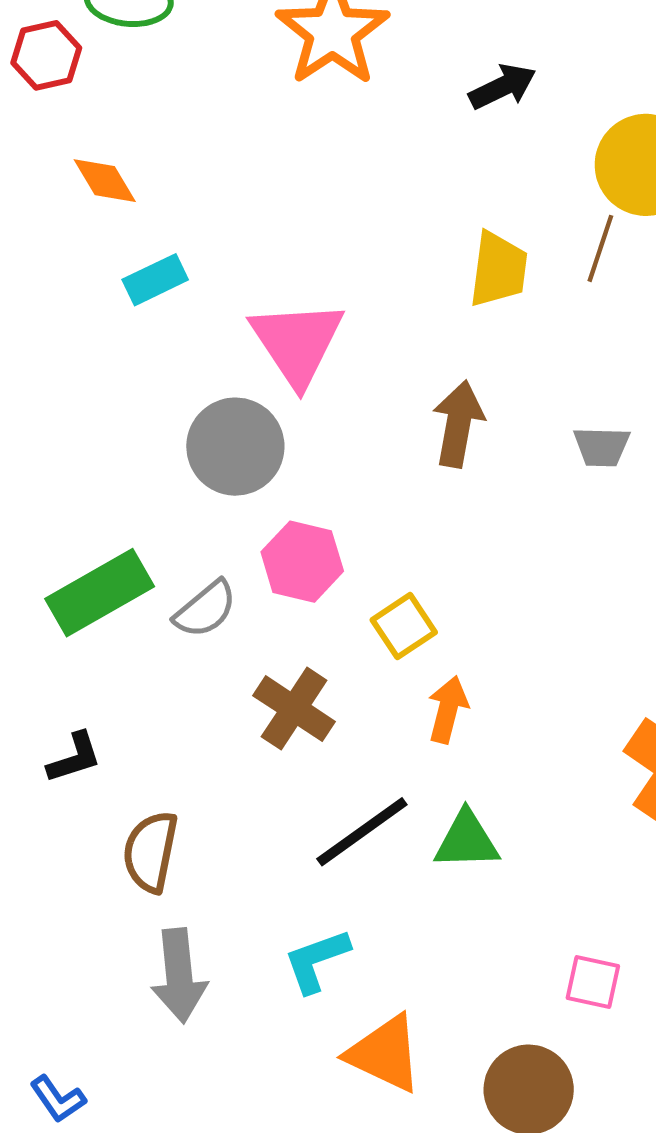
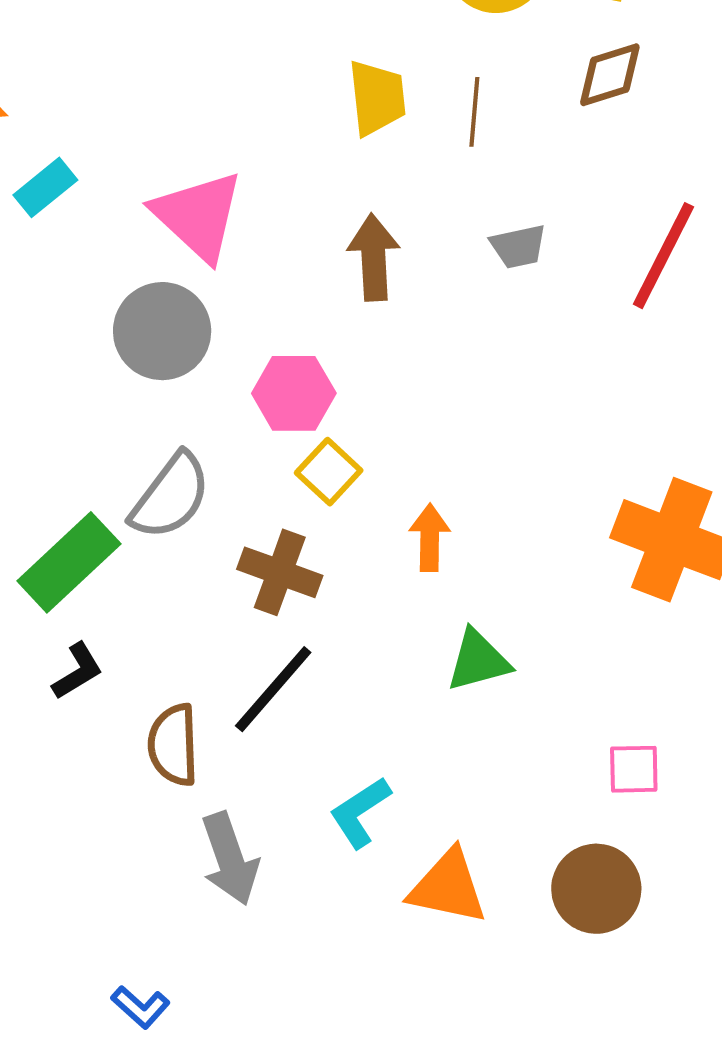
brown line: (600, 248) -> (474, 112), moved
pink hexagon: (302, 562) -> (294, 393), moved
green rectangle: (100, 593) -> (69, 562), moved
gray semicircle: (205, 609) -> (171, 496), size x1.4
yellow square: (404, 626) -> (329, 472), moved
black line: (362, 832) -> (273, 689), moved

